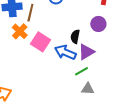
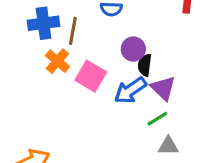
purple circle: (98, 24) -> (133, 49), moved
blue arrow: (65, 52) -> (130, 90), turned -55
purple triangle: (86, 52) -> (163, 88), turned -42

